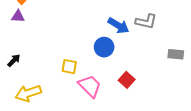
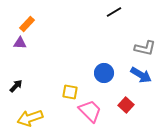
blue arrow: (118, 26) -> (141, 75), moved

